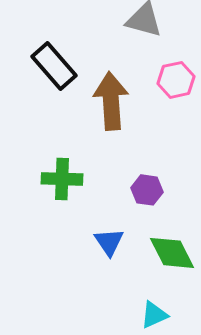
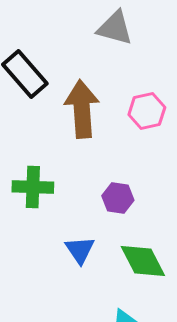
pink hexagon: (176, 80) -> (147, 111), moved

